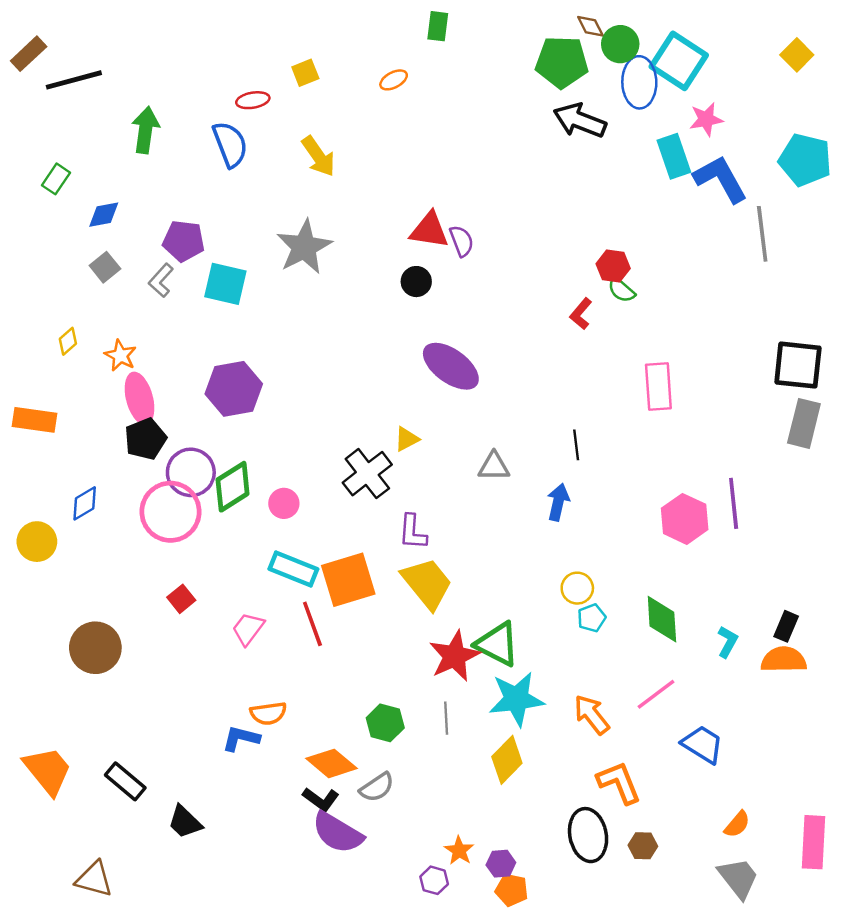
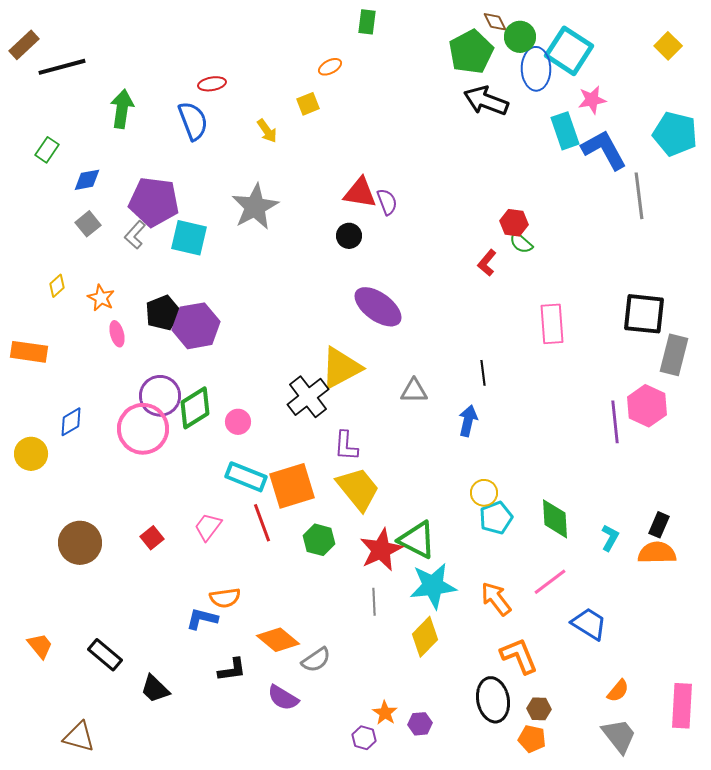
green pentagon: (562, 62) -> (471, 52), turned -30
yellow square: (305, 73) -> (308, 104), moved
yellow arrow: (318, 156) -> (267, 131), size x0.7
purple pentagon: (184, 241) -> (154, 202), size x1.4
black square: (798, 365) -> (644, 314), moved
pink ellipse: (139, 398) -> (117, 334), size x0.6
black pentagon: (145, 439) -> (163, 313), moved
yellow triangle: (407, 439) -> (341, 368), size x2.0
pink hexagon: (685, 519) -> (647, 406), moved
red square: (181, 599) -> (152, 538), moved
cyan pentagon: (592, 618) -> (496, 518), size x1.4
green hexagon: (385, 723) -> (319, 540), moved
orange trapezoid: (48, 771) -> (40, 646), size x0.6
black L-shape: (321, 799) -> (232, 670), moved, turned -44
purple semicircle: (338, 833) -> (283, 698), size x0.7
orange pentagon: (512, 890) -> (532, 739), moved

